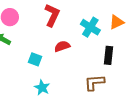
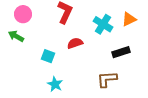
black rectangle: (108, 55) -> (121, 52), turned 66

